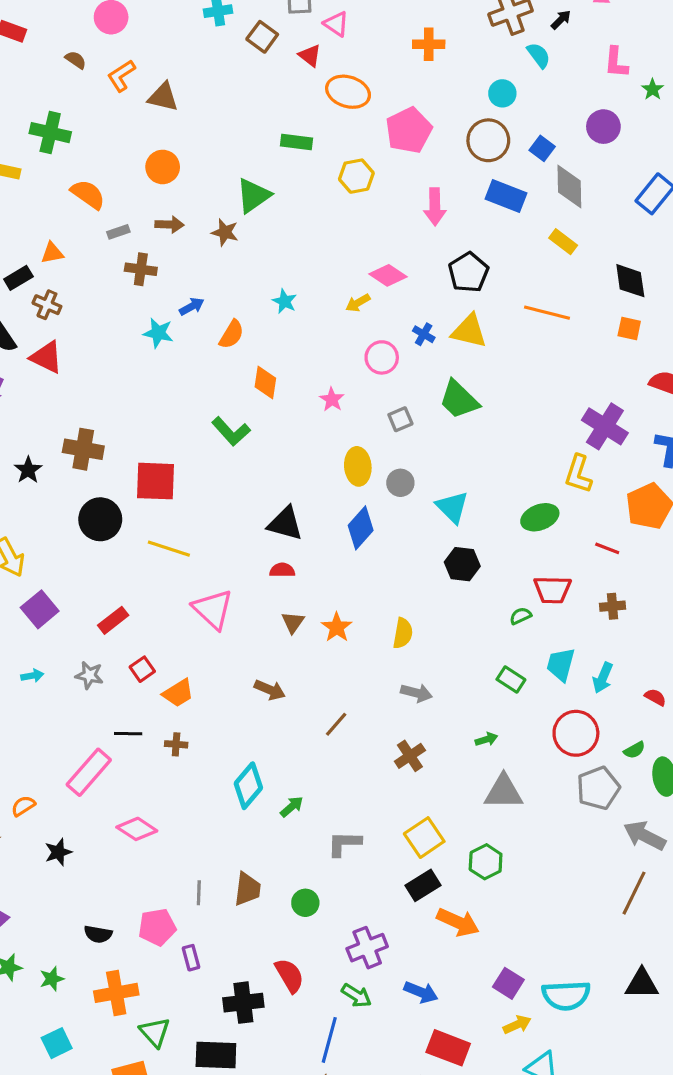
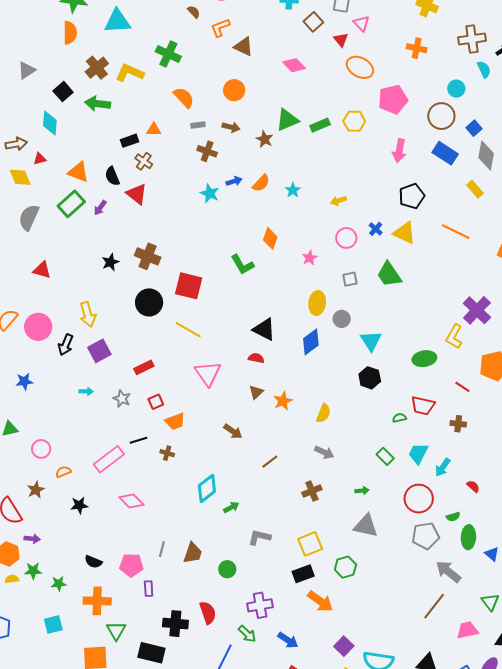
green rectangle: (296, 142) -> (320, 125), moved, turned -42
pink diamond: (388, 275) -> (294, 65), moved
orange semicircle: (232, 334) -> (261, 183), moved
black line: (128, 734) -> (138, 440), turned -30

